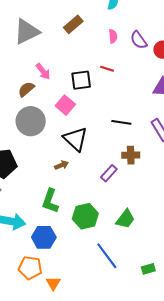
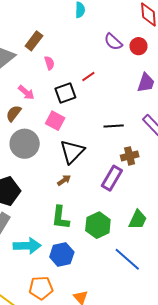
brown rectangle: (73, 24) -> (34, 41), moved
pink semicircle: (113, 36) -> (49, 63), moved
red line: (107, 69) -> (88, 76), turned -40
black triangle: (76, 139) -> (72, 152), turned 44
purple rectangle: (109, 173) -> (112, 178), size x1.4
orange pentagon: (30, 268) -> (41, 288), moved

